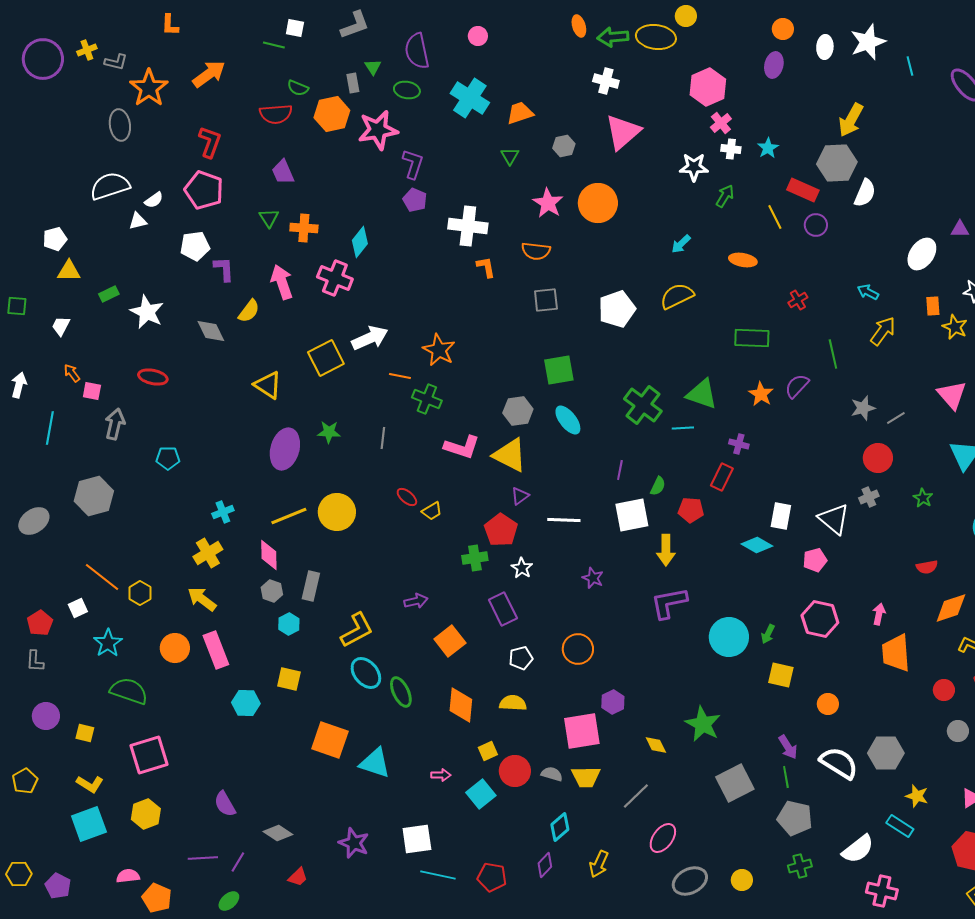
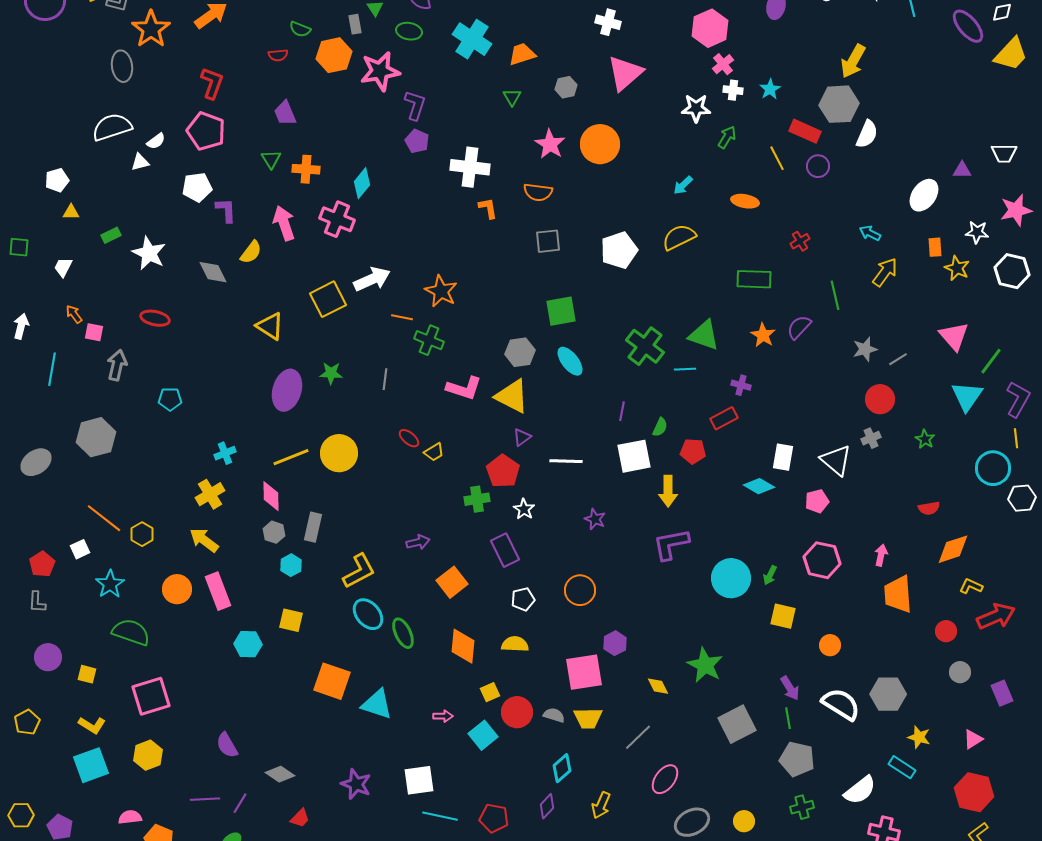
red semicircle: (276, 114) -> (278, 55), size x0.6
yellow triangle: (69, 271) -> (71, 212), size x0.7
red rectangle: (722, 477) -> (724, 418), turned 36

